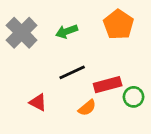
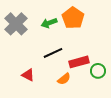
orange pentagon: (118, 25) -> (73, 18), moved

